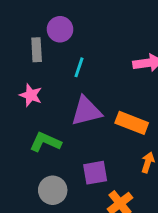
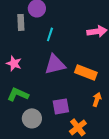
pink star: (31, 95) -> (14, 63), moved
green L-shape: (45, 142) -> (18, 94), moved

